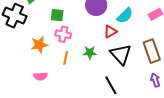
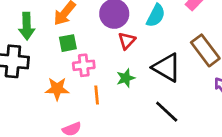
red triangle: (110, 32) -> (127, 41), moved
orange star: (39, 45) -> (57, 89), turned 30

